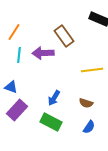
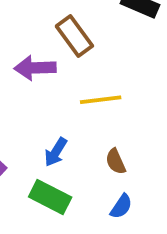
yellow line: (92, 70) -> (101, 100), moved
brown semicircle: (86, 103) -> (116, 161), turned 48

